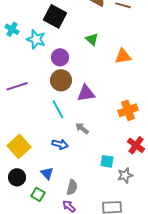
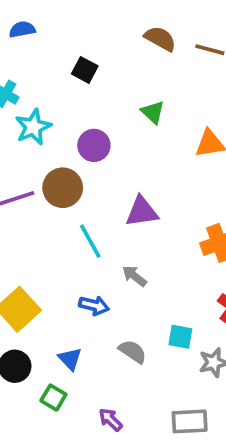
black square: (55, 16) -> (85, 70), size x0.6
cyan star: (36, 39) -> (33, 127), moved, turned 30
brown circle: (61, 80) -> (63, 188), moved
gray semicircle: (72, 187) -> (133, 352), moved, turned -70

